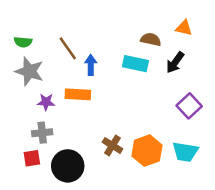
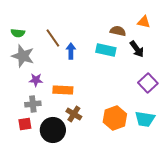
black arrow: (175, 62) -> (137, 49), turned -72
orange rectangle: (78, 94) -> (63, 90), moved
brown cross: (112, 145) -> (74, 114), moved

